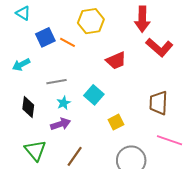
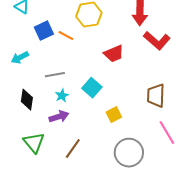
pink line: (169, 140) -> (167, 133), turned 40

